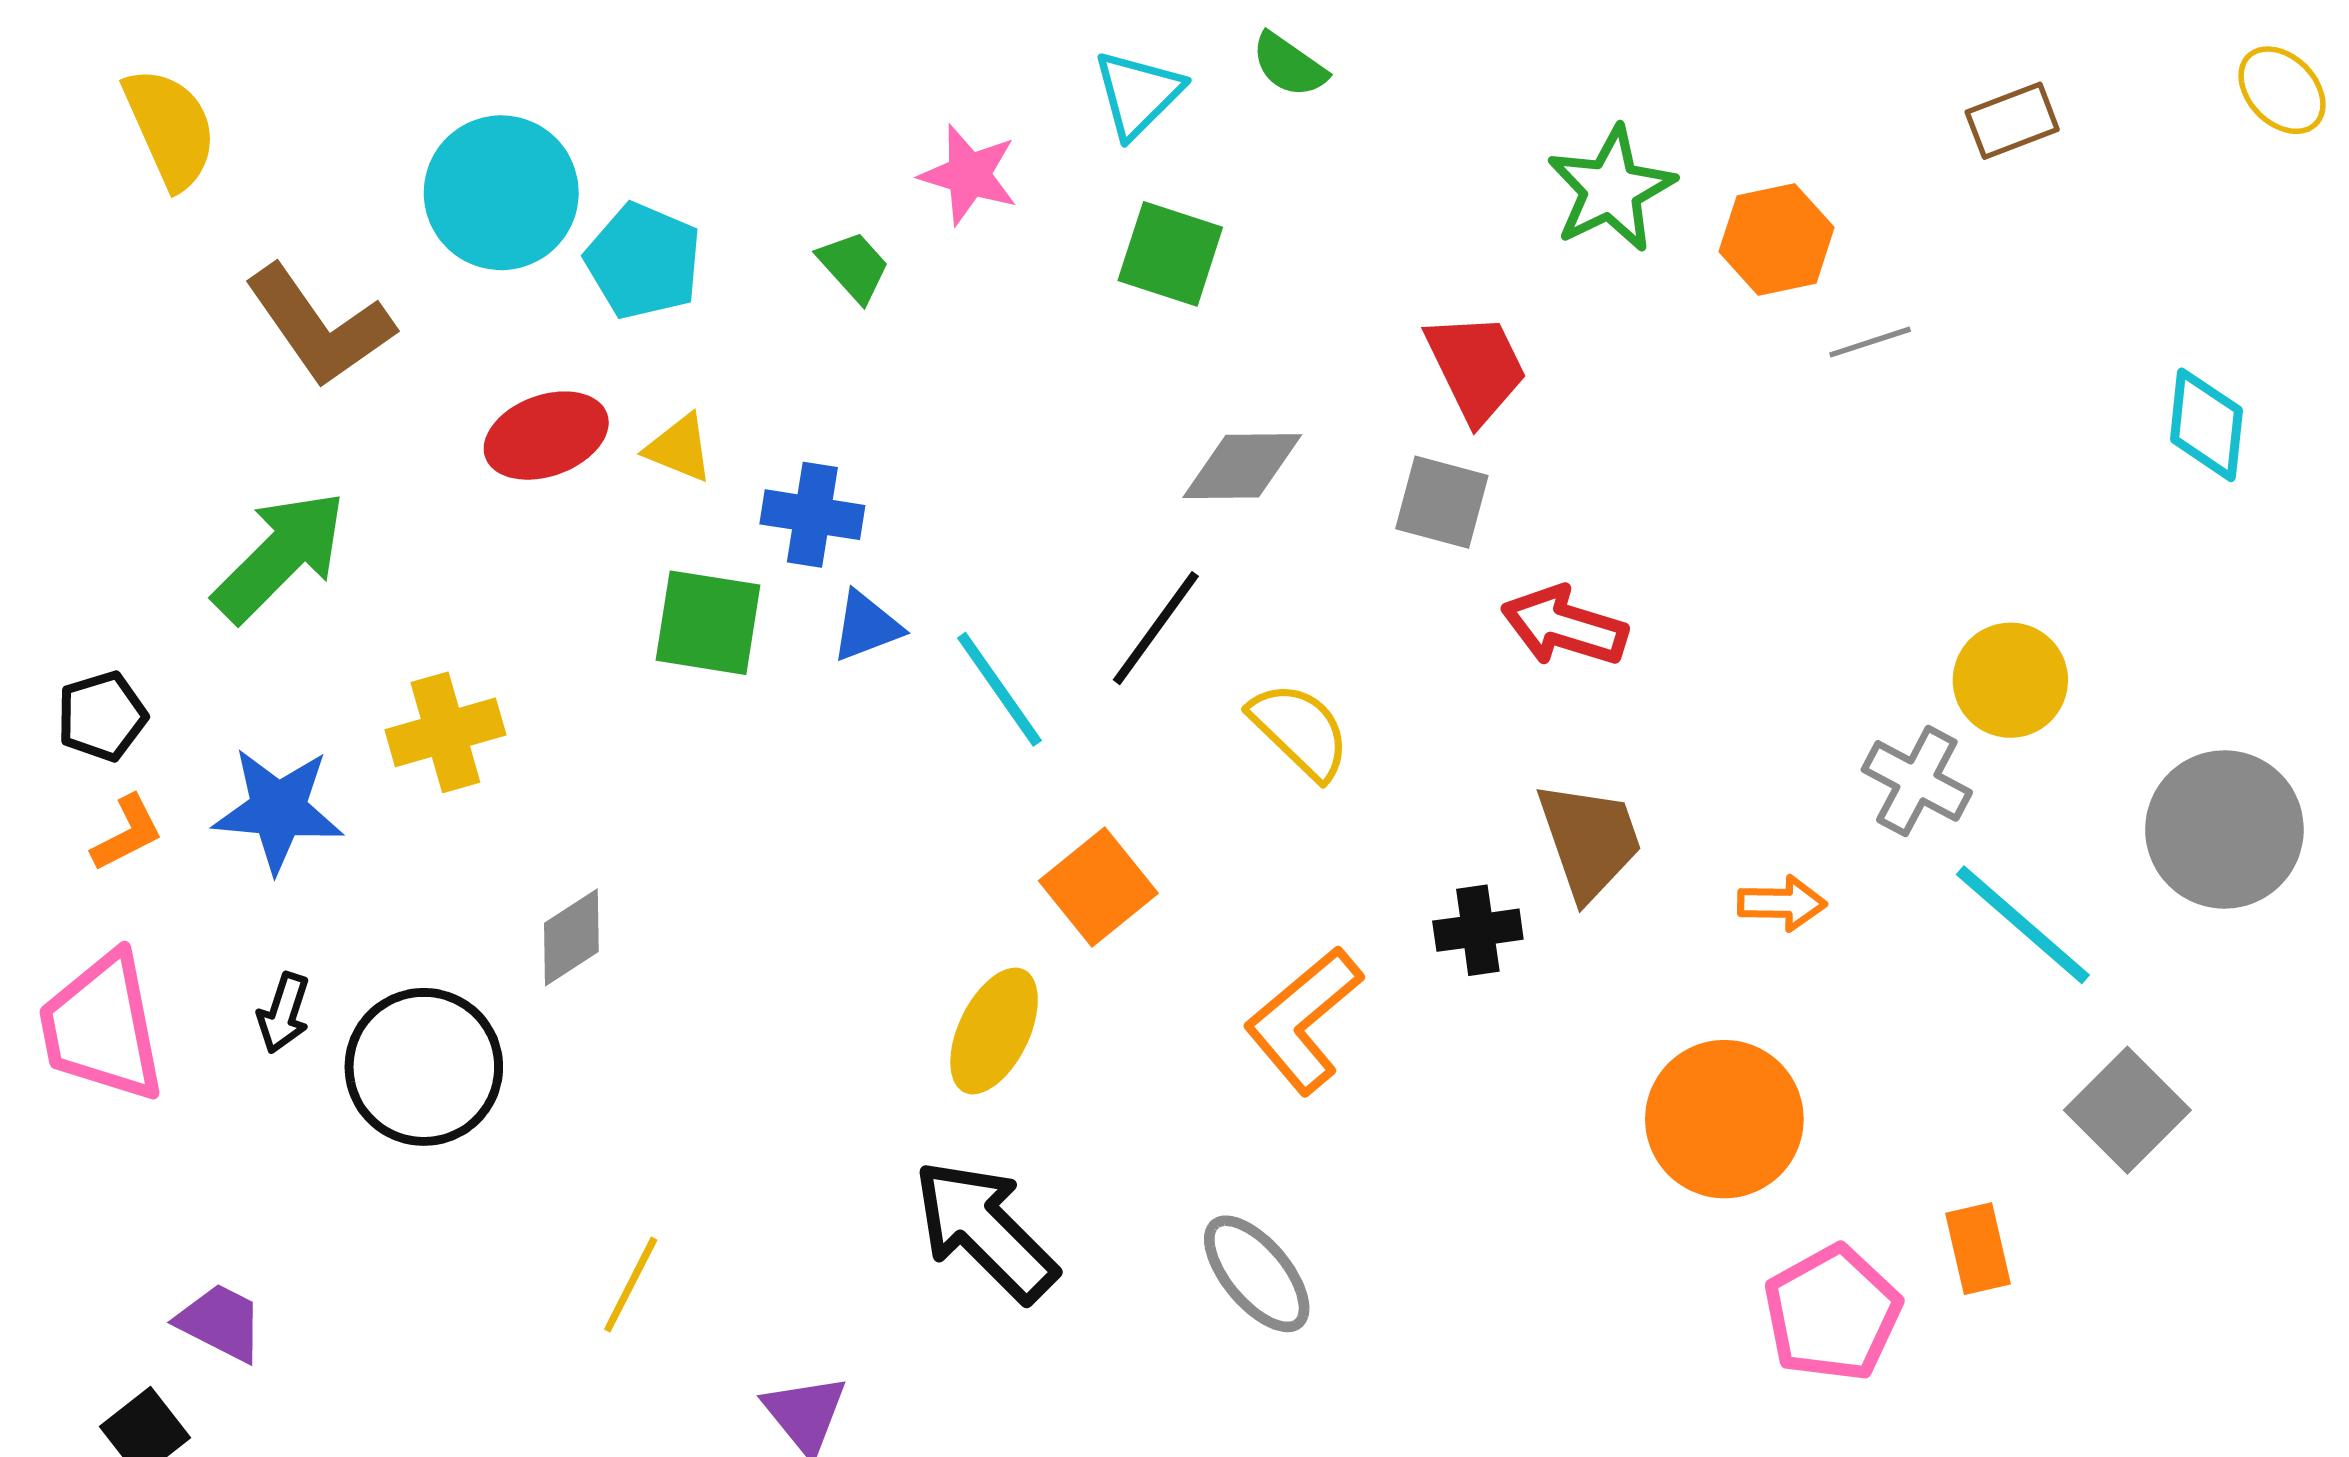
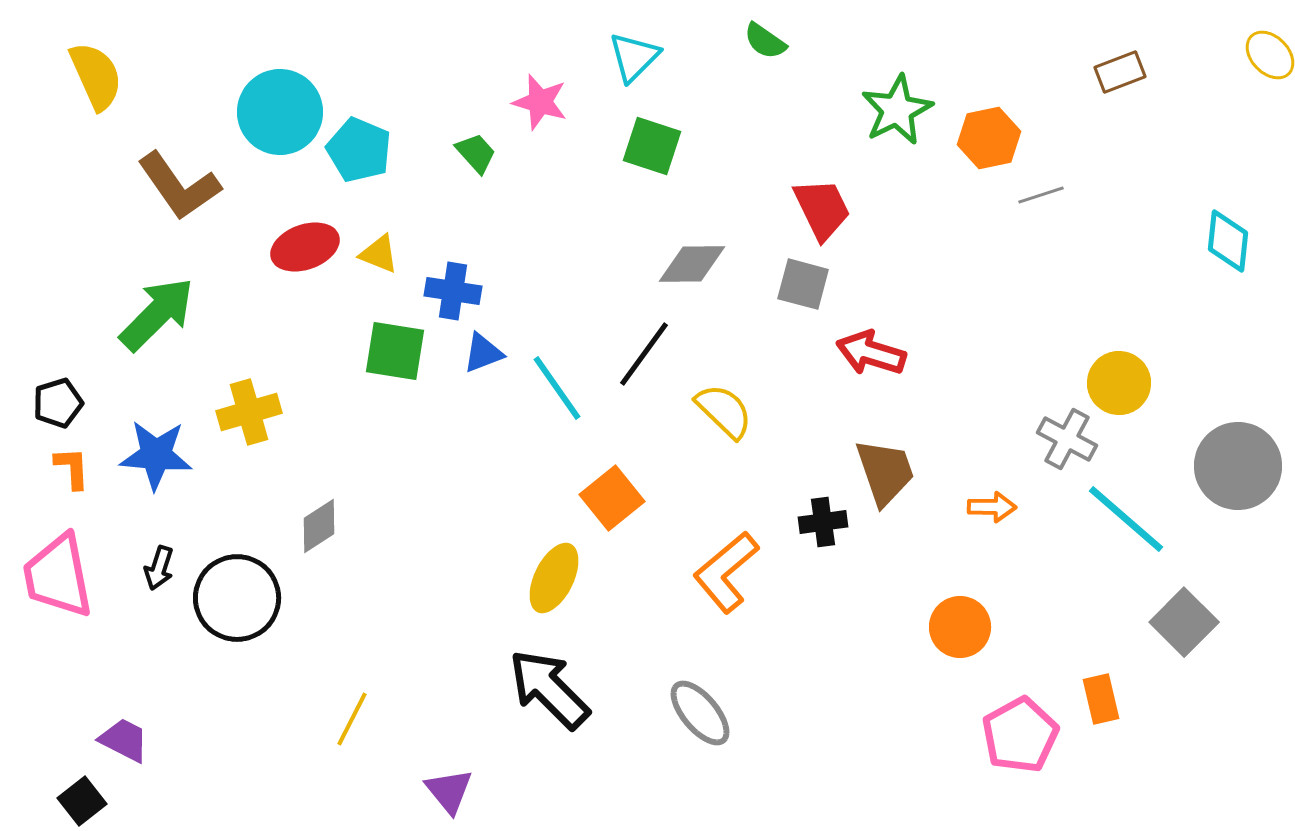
green semicircle: (1289, 65) -> (765, 41), moved
orange L-shape: (127, 833) -> (72, 468), turned -66
orange circle: (1724, 1119) -> (960, 627), size x0.7

